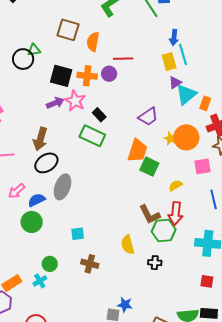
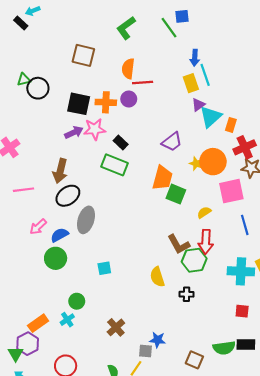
orange semicircle: (93, 42) -> (128, 69), moved
green triangle: (34, 50) -> (24, 80), moved
pink star: (75, 101) -> (95, 129), turned -30
pink square: (202, 166) -> (231, 191), size x1.4
brown cross: (90, 264) -> (116, 327), moved, turned 36

